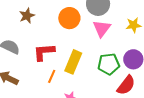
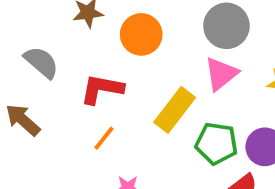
orange circle: (69, 18) -> (141, 34), moved
yellow rectangle: (73, 62) -> (175, 110), moved

